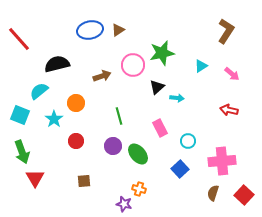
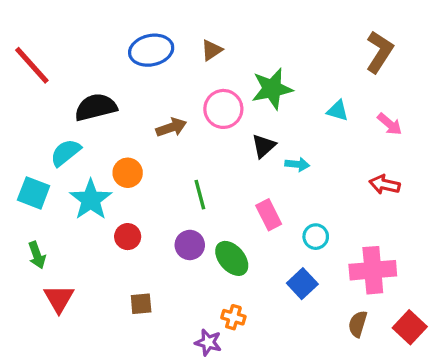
brown triangle: (118, 30) -> (212, 50), moved
cyan triangle: (201, 66) -> (338, 111), turned 48
cyan star: (54, 119) -> (91, 200), size x1.4
green arrow: (22, 152) -> (37, 255), size x0.7

